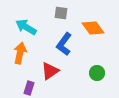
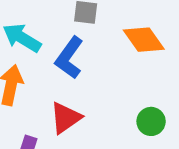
blue L-shape: (64, 44) -> (69, 58), moved

